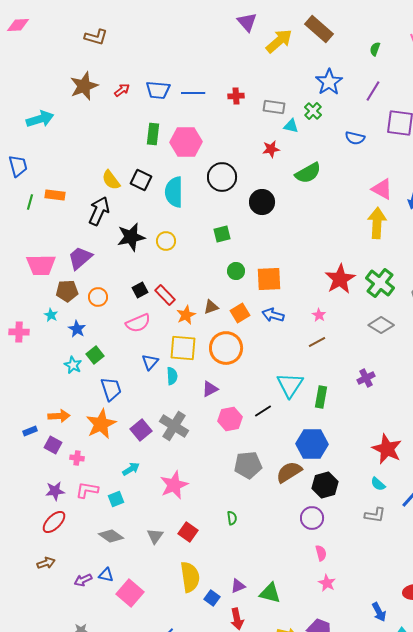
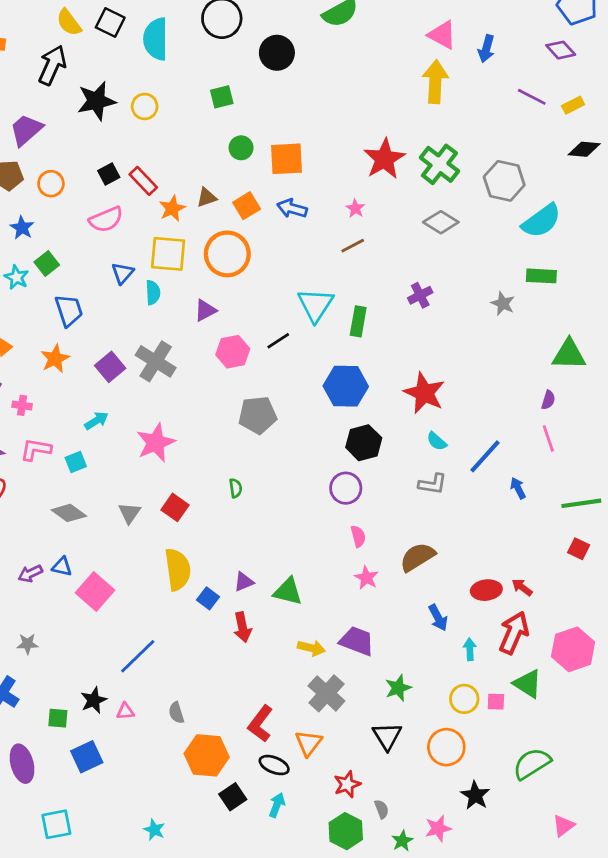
orange star: (101, 424) -> (55, 359), size x0.7
red star: (387, 449) -> (424, 393), moved
brown semicircle: (289, 472) -> (417, 557), moved

